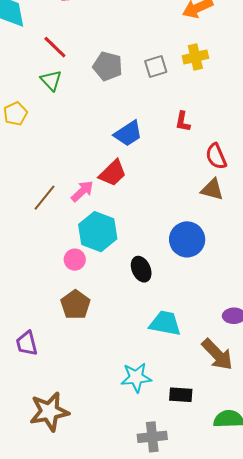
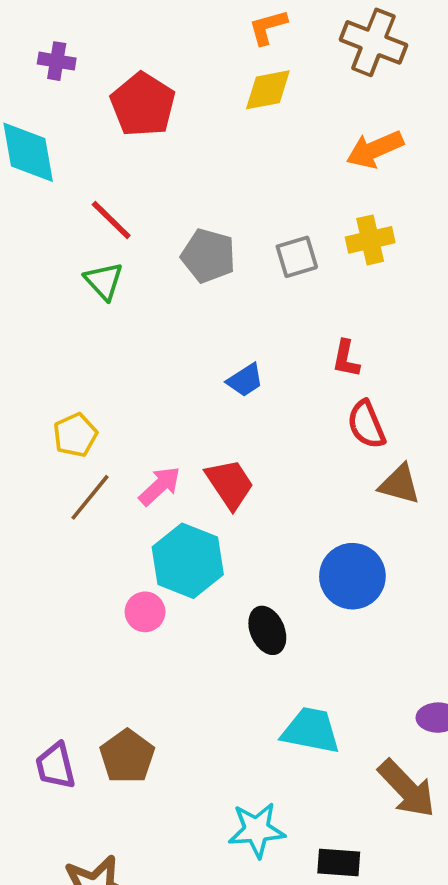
yellow pentagon: (15, 114) -> (75, 435), moved
blue trapezoid: (128, 134) -> (245, 380), size x0.7
red semicircle: (216, 156) -> (366, 424), moved
red trapezoid: (113, 173) -> (230, 484), moved, turned -80
brown pentagon: (75, 305) -> (127, 756), moved

